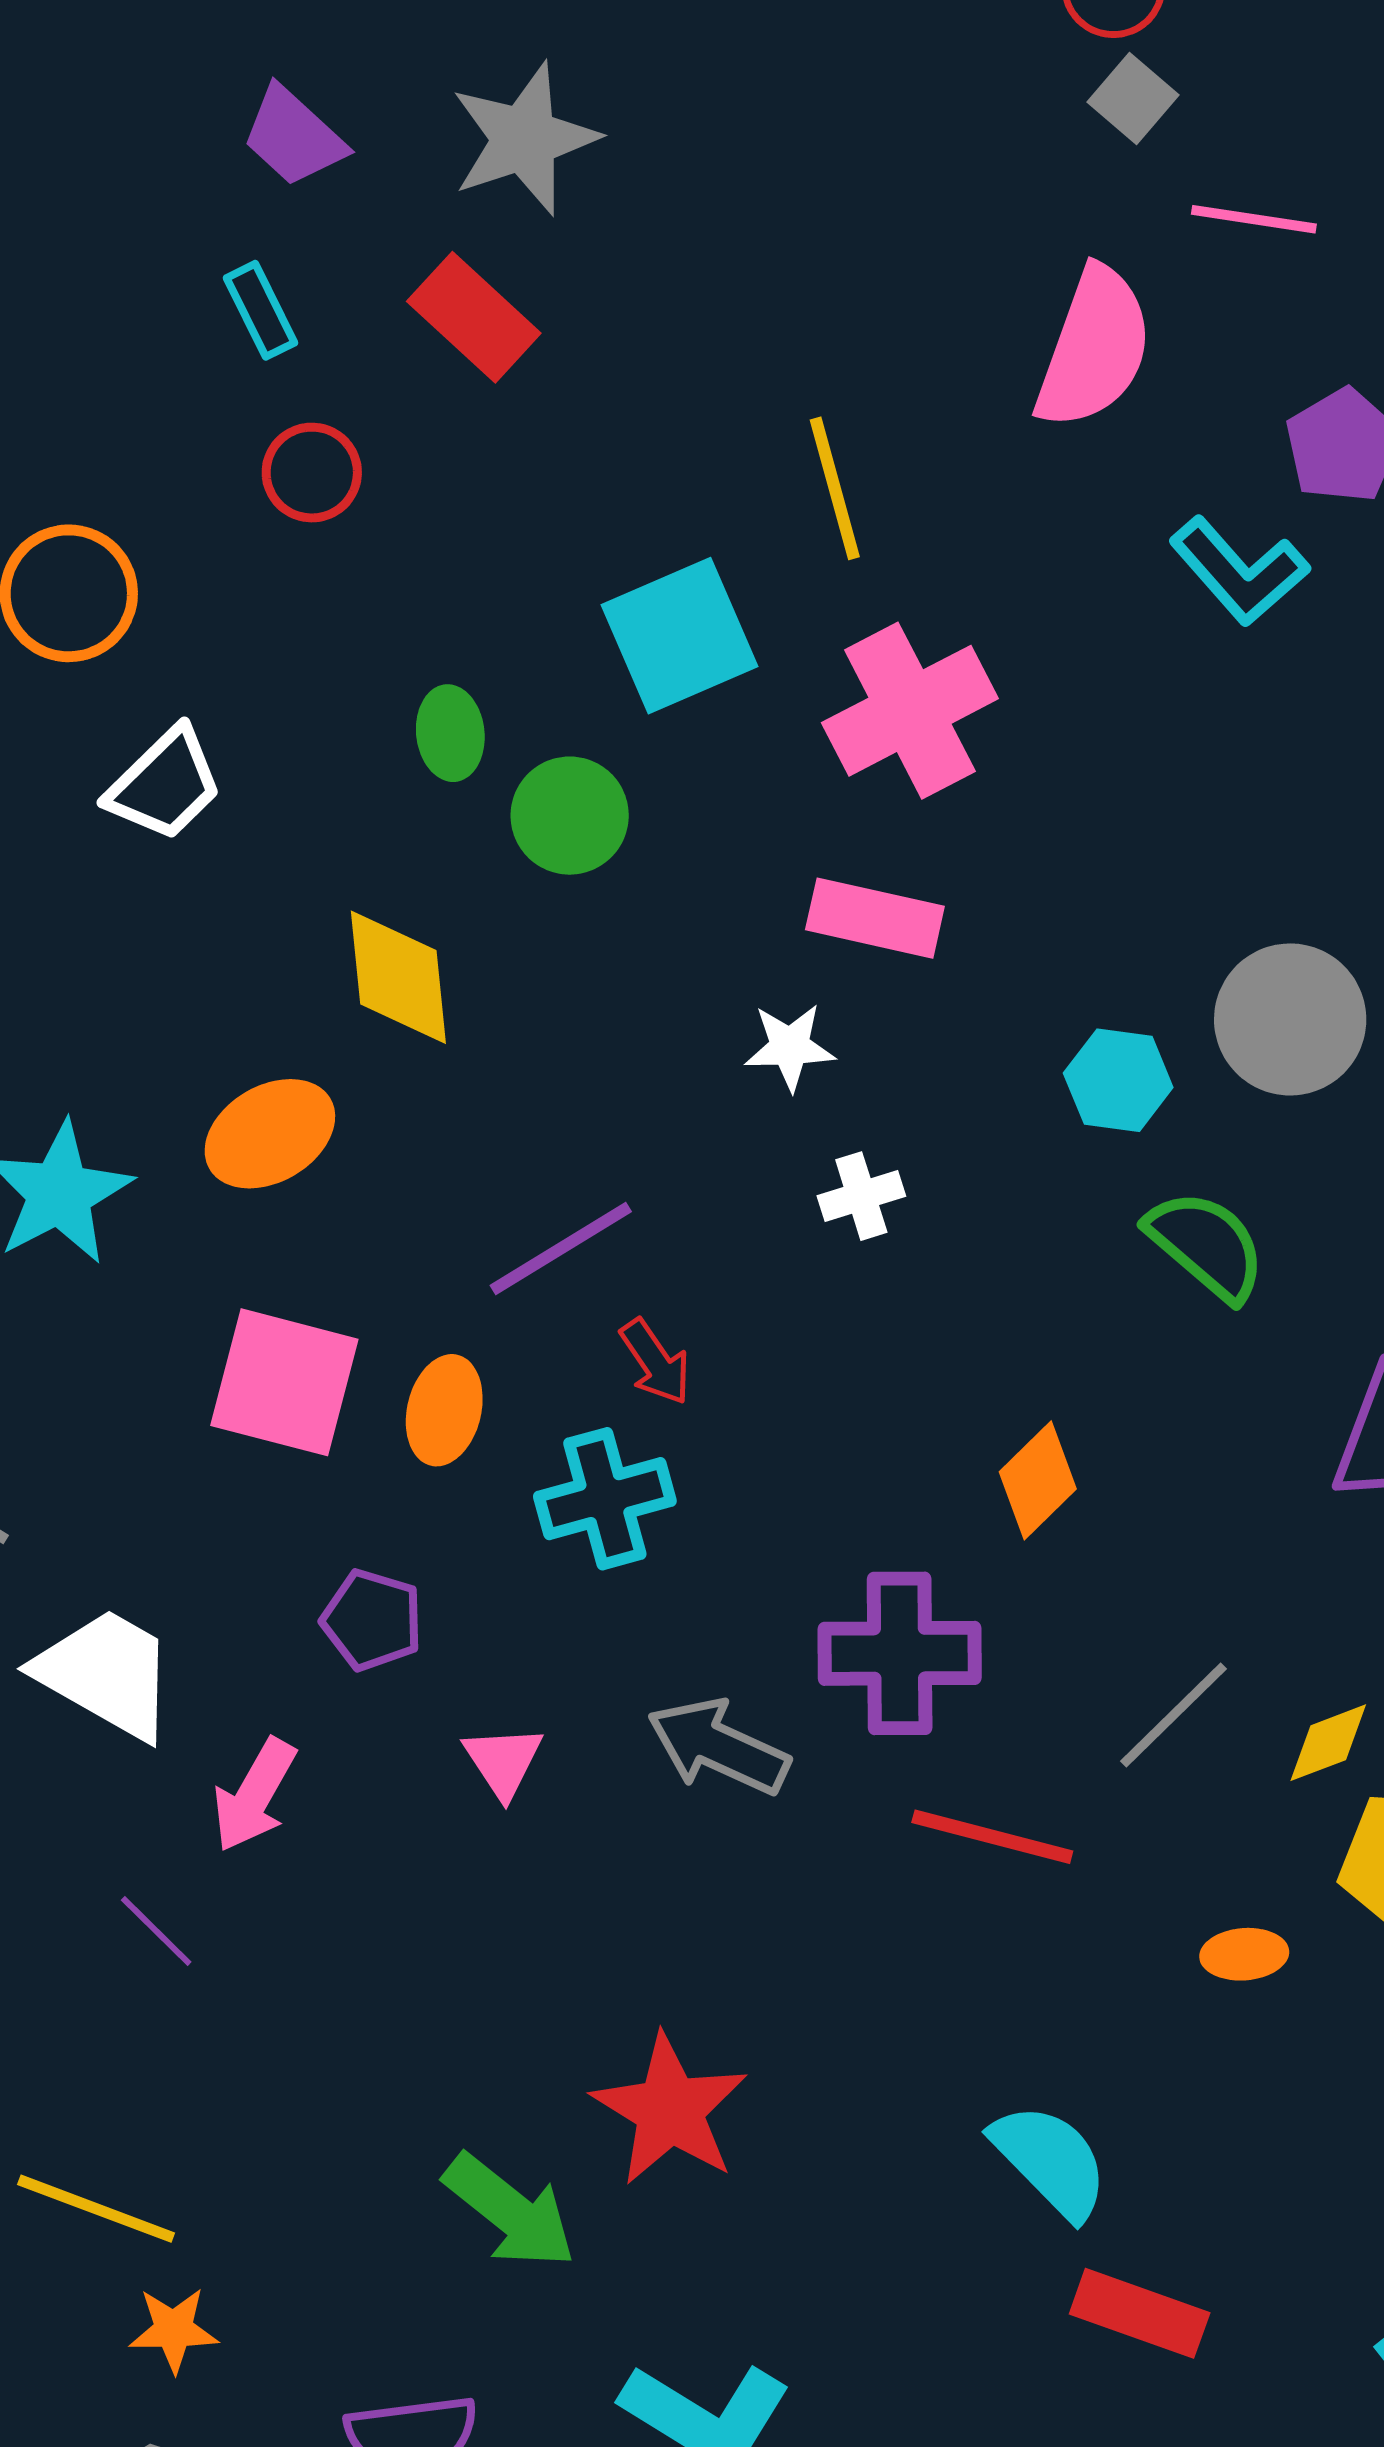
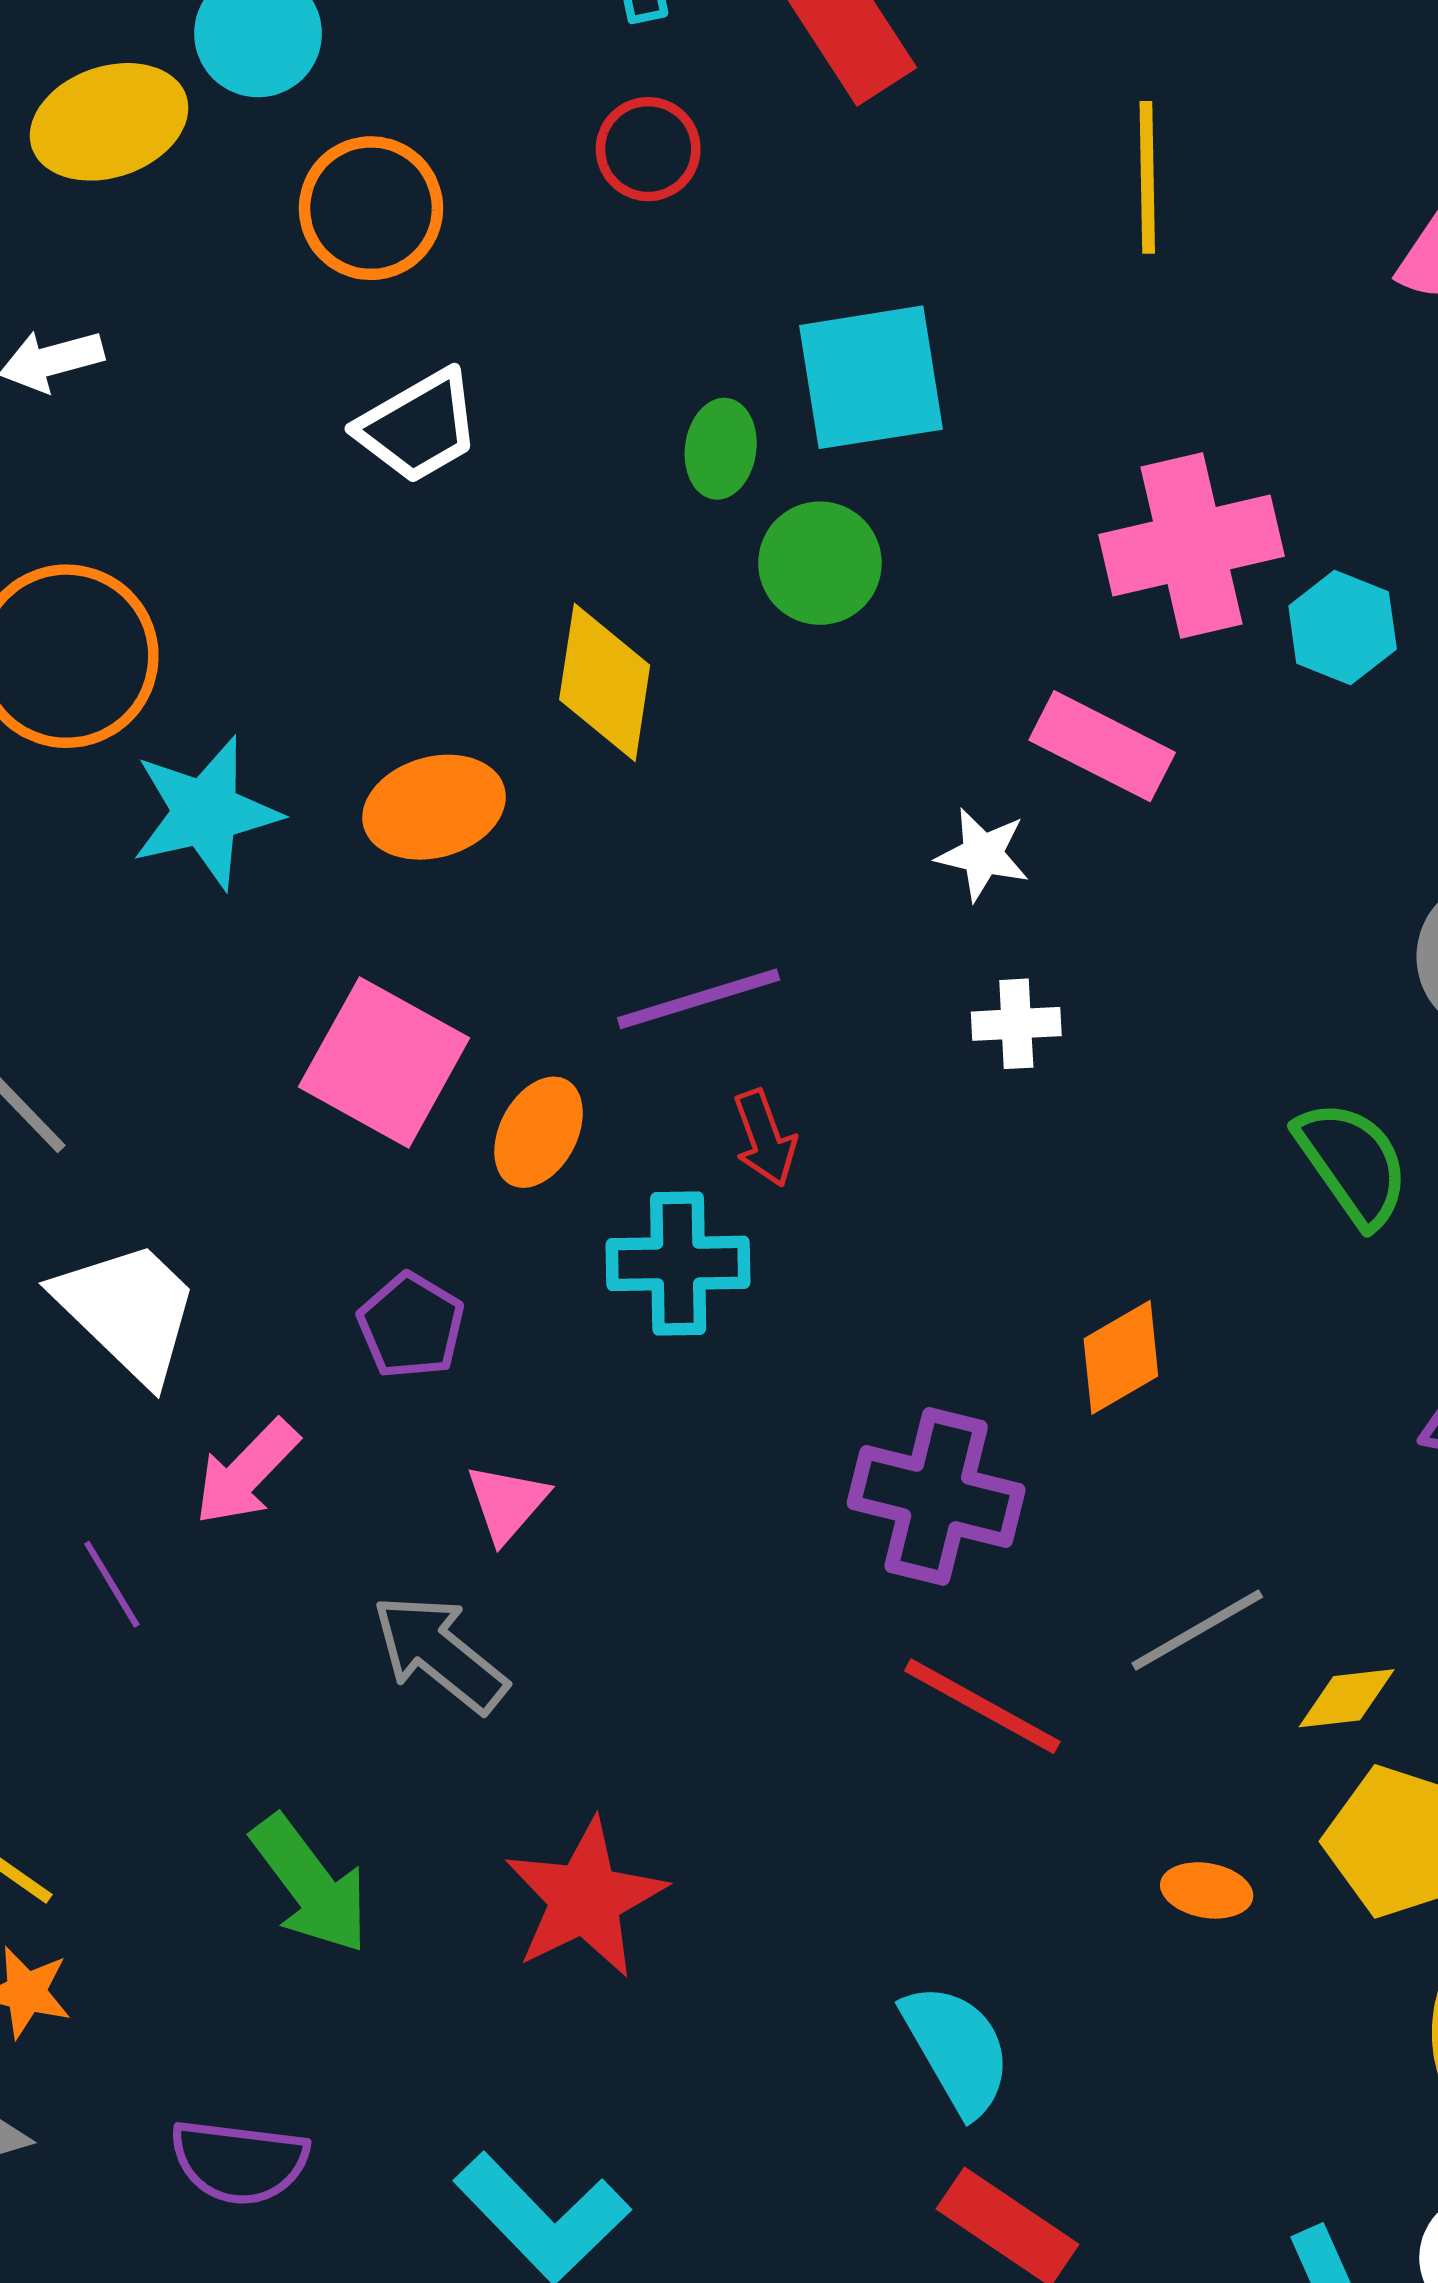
yellow line: (835, 488) -> (1147, 177), moved
cyan square: (680, 636) -> (871, 377), moved
cyan hexagon: (1118, 1080) -> (1343, 627), moved
gray arrow: (718, 1747) -> (440, 1653), moved
green arrow: (510, 2211) -> (310, 1884), moved

